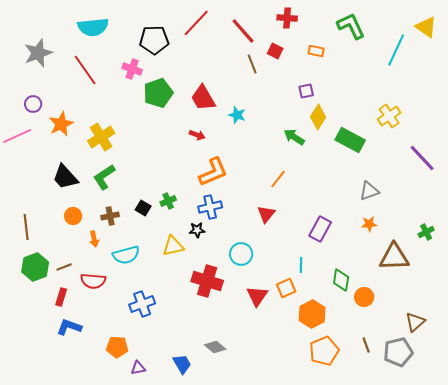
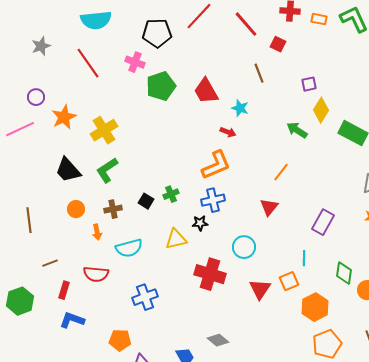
orange rectangle: (316, 51) -> (319, 19), moved
gray star: (38, 53) -> (41, 46), size x0.7
brown line: (252, 64) -> (259, 73), moved
red arrow: (197, 135) -> (228, 132), moved
green hexagon: (35, 267) -> (20, 301), moved
brown line: (64, 267) -> (50, 263), moved

